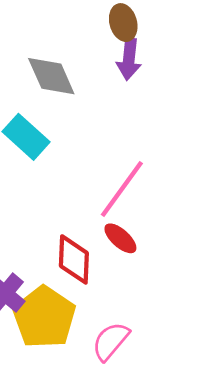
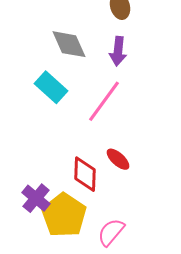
purple arrow: (129, 59) -> (118, 51), moved
pink line: (122, 189) -> (104, 101), moved

